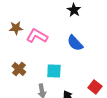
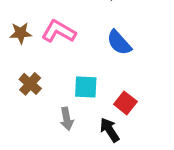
brown star: (16, 28) -> (21, 33), moved
red square: (95, 87) -> (125, 103), moved

